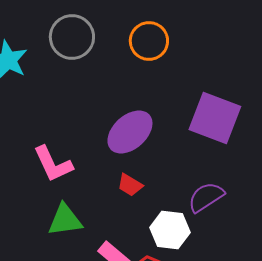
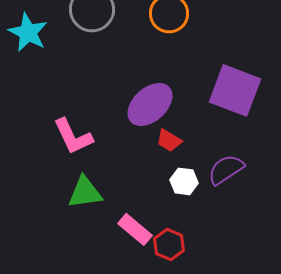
red trapezoid: (130, 185) -> (169, 140), moved
white hexagon: (170, 230) -> (184, 181), moved, size x0.7

